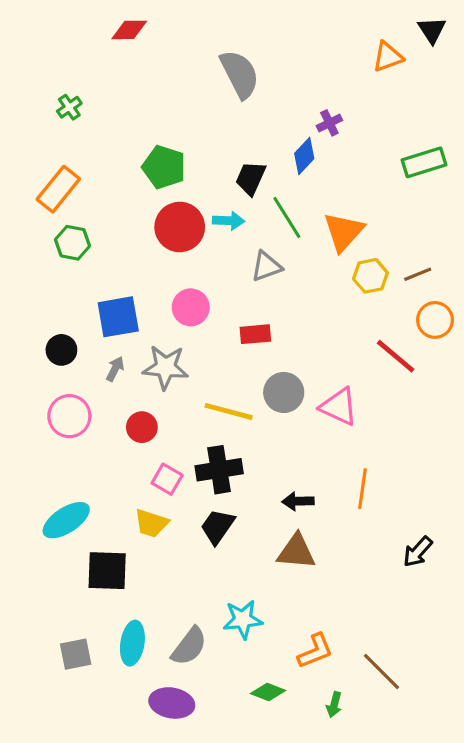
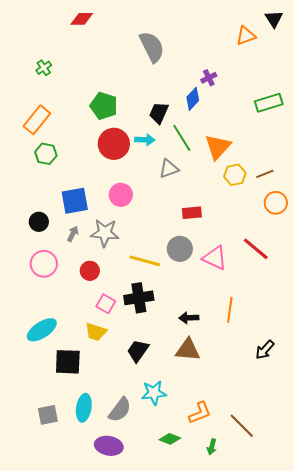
red rectangle: (255, 334) -> (192, 213), moved
red line: (396, 356) -> (256, 249), moved
black trapezoid: (218, 526) -> (138, 351), moved

